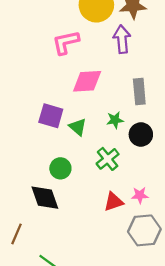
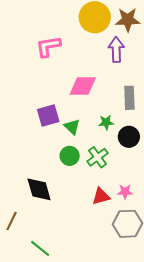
pink L-shape: (66, 42) -> (48, 47), moved
purple square: (51, 116) -> (48, 116), turned -35
green circle: (60, 168) -> (70, 156), moved

